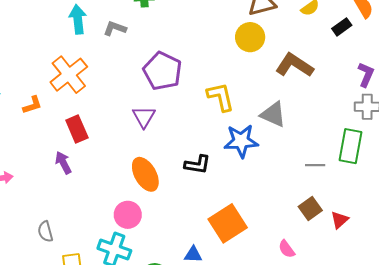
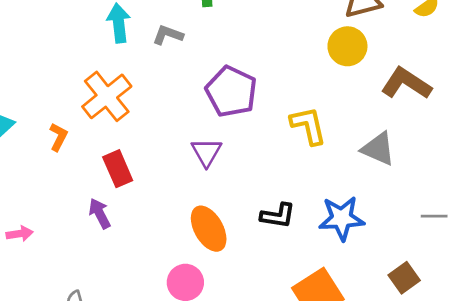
orange L-shape: (32, 105) -> (58, 137), turned -45
blue star: (241, 141) -> (342, 218), moved
brown square: (310, 209) -> (404, 278), moved

